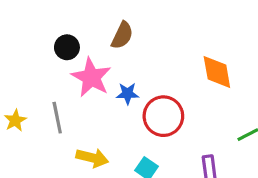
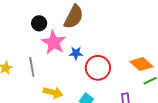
brown semicircle: (122, 35) -> (74, 17), size x1.4
orange diamond: (217, 72) -> (141, 64), moved, turned -40

